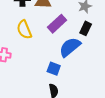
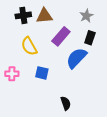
blue square: (54, 69) -> (42, 73), moved

